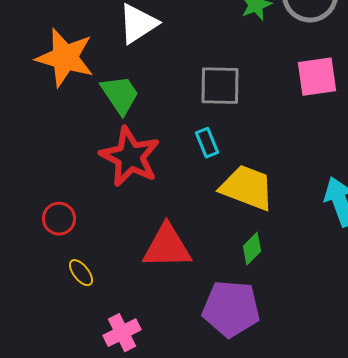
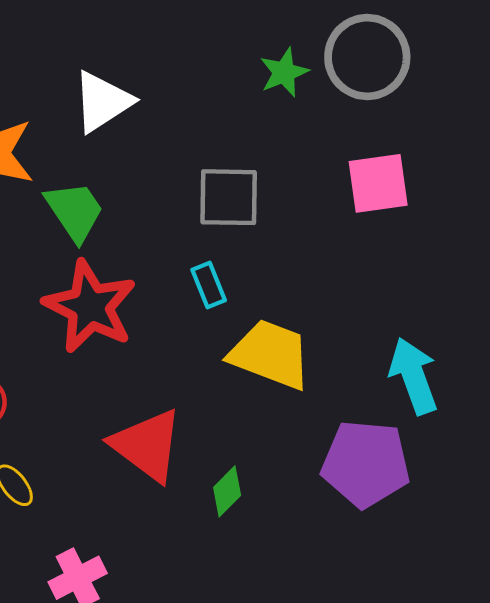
red triangle: (167, 247) -> (147, 445), turned 38
green diamond: (252, 249) -> (227, 491), moved
purple pentagon: (231, 309) -> (366, 464), moved

